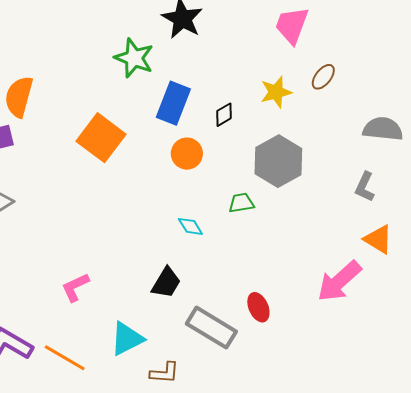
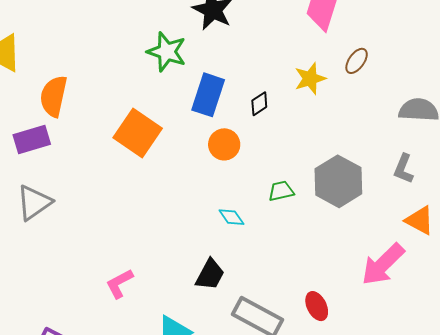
gray hexagon: (278, 161) -> (338, 181), moved
red ellipse: (258, 307) -> (317, 306), moved

